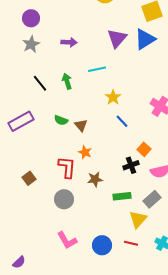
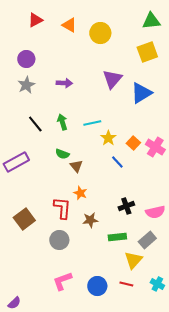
blue triangle: (145, 39) -> (141, 93), moved
cyan line: (97, 69) -> (92, 123), moved
green semicircle: (61, 120) -> (62, 154), moved
orange square: (144, 149) -> (133, 143), moved
brown square: (29, 178) -> (24, 219), size x1.5
pink L-shape: (67, 240) -> (62, 281), turned 100

